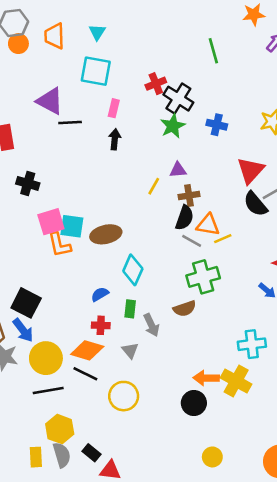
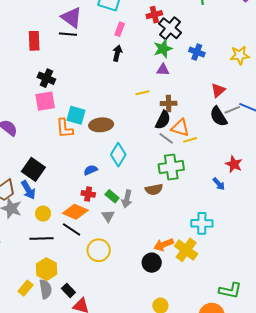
black line: (70, 123) -> (68, 34), moved
purple triangle: (178, 170) -> (163, 70), moved
red triangle: (251, 170) -> (218, 90), size x0.7
yellow line: (154, 186) -> (142, 93), turned 40
pink square: (51, 222) -> (45, 101), moved
green rectangle: (130, 309) -> (112, 196), moved, turned -64
gray arrow: (151, 325) -> (127, 199), turned 30
yellow circle: (46, 358) -> (43, 214), size x0.6
orange arrow: (206, 378) -> (164, 245), turned -30
yellow rectangle: (36, 457) -> (26, 288), turned 35

